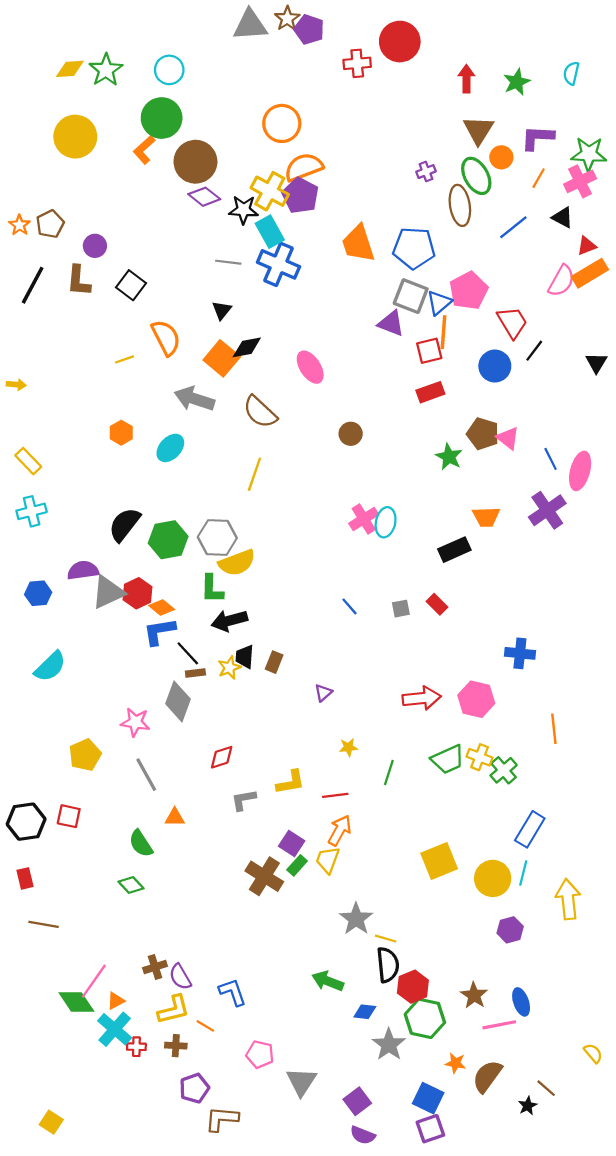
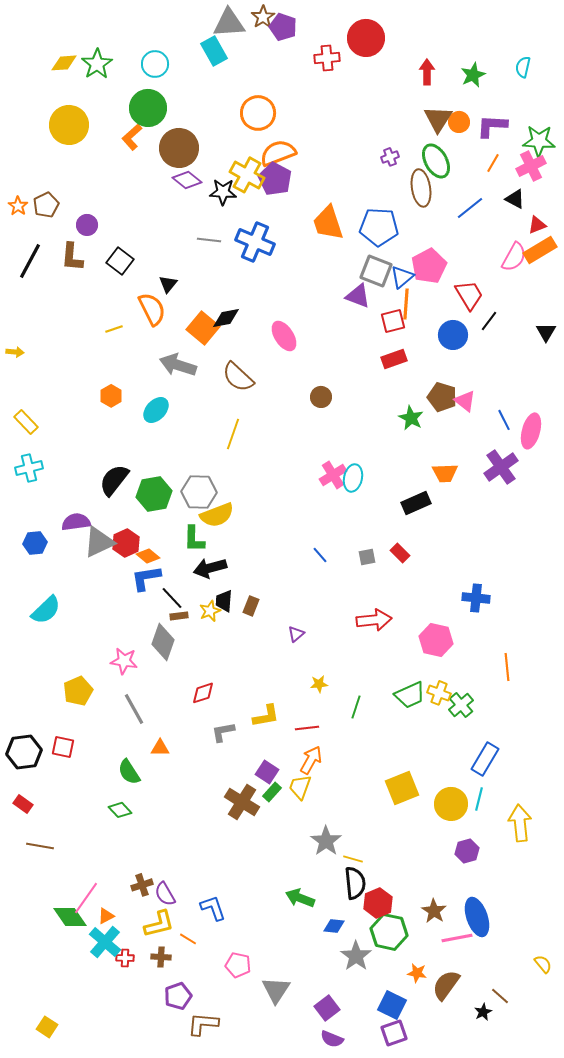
orange circle: (501, 157) -> (459, 122), moved
cyan rectangle: (270, 232) -> (214, 51), moved
black triangle: (222, 310) -> (168, 284), moved
red arrow: (422, 698) -> (374, 620), moved
red rectangle: (25, 878) -> (23, 804), turned -42
blue ellipse: (521, 1002) -> (477, 917), size x1.5

